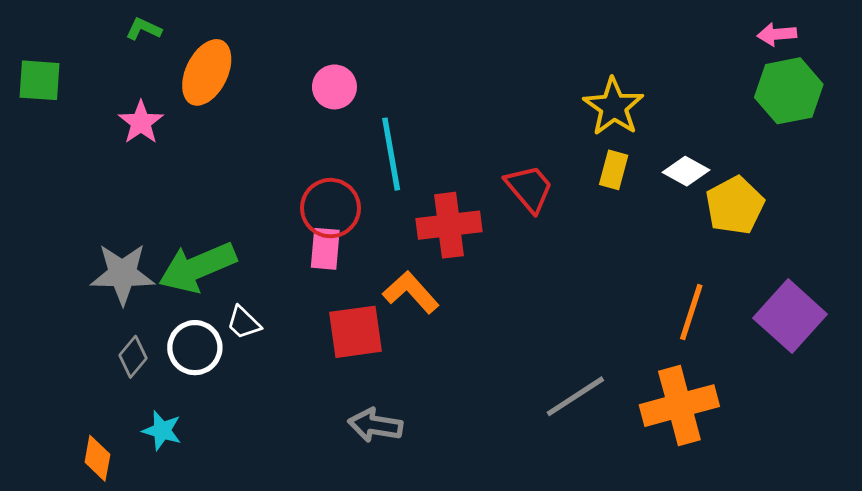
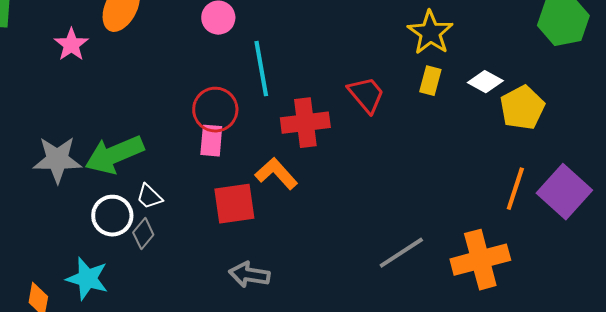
orange line: (691, 312) -> (515, 189), moved
gray diamond: (133, 357) -> (143, 234), moved
cyan star: (162, 431) -> (87, 279), size x1.4

